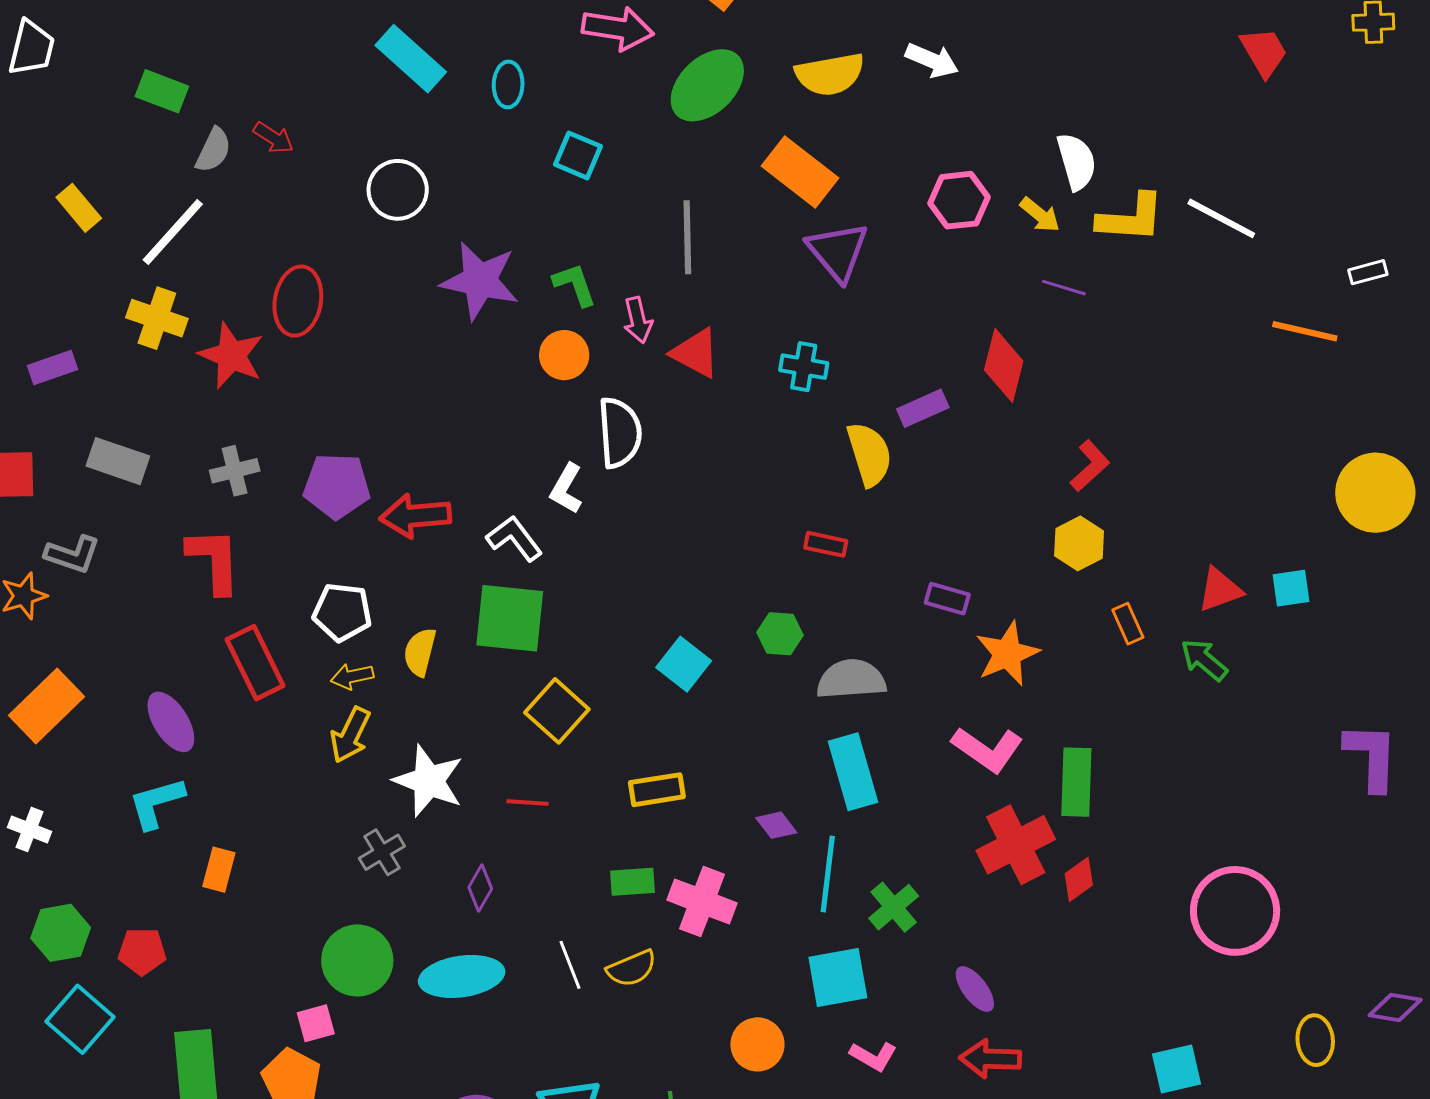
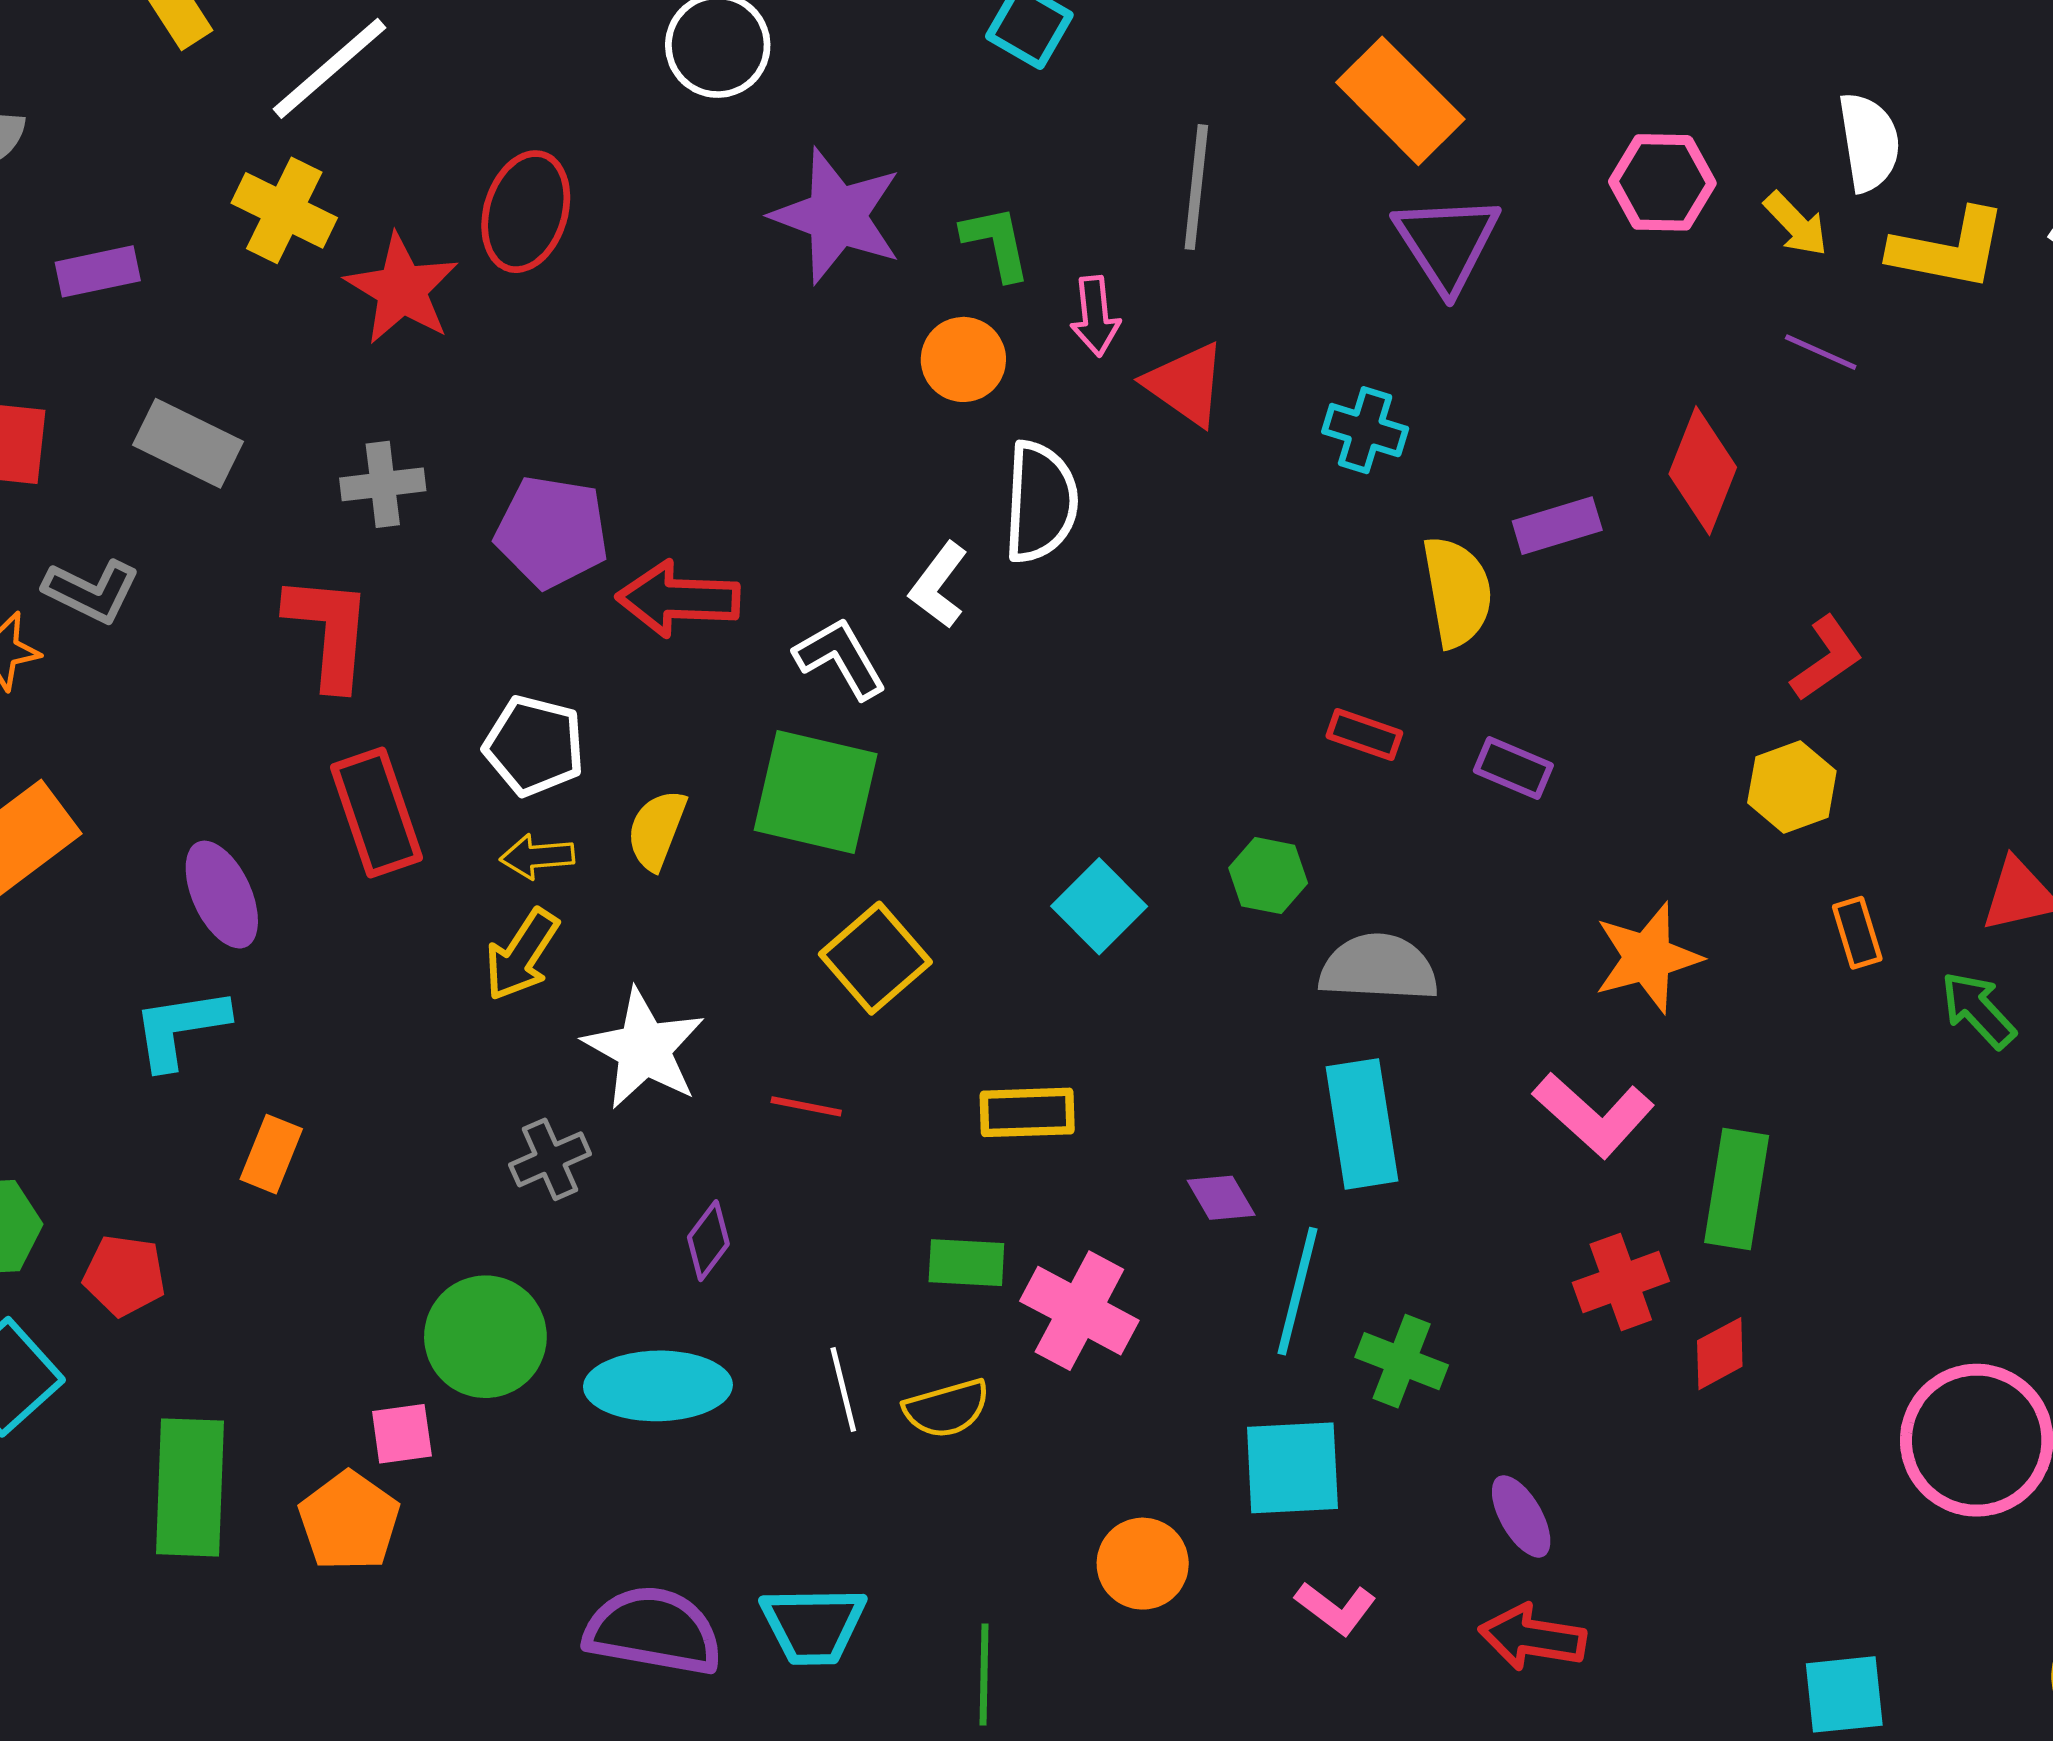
purple rectangle: (947, 599) -> (1513, 768), moved
red cross: (1016, 845) -> (1621, 1282), size x0.7
green cross: (894, 907) -> (1402, 1361), turned -36

